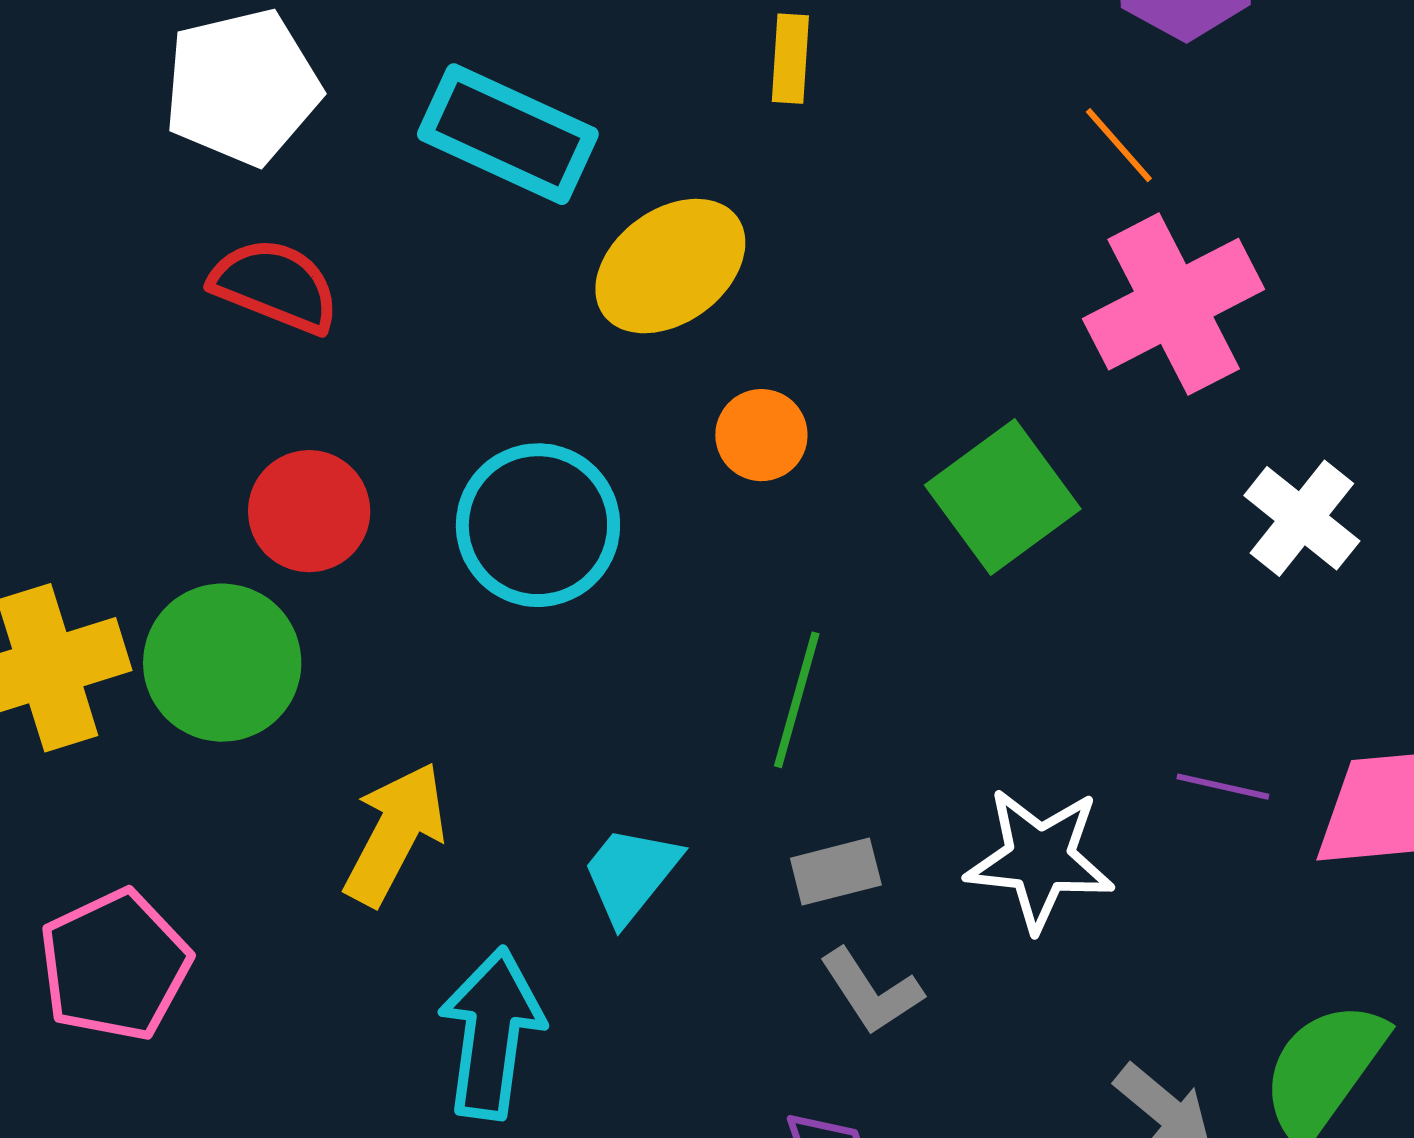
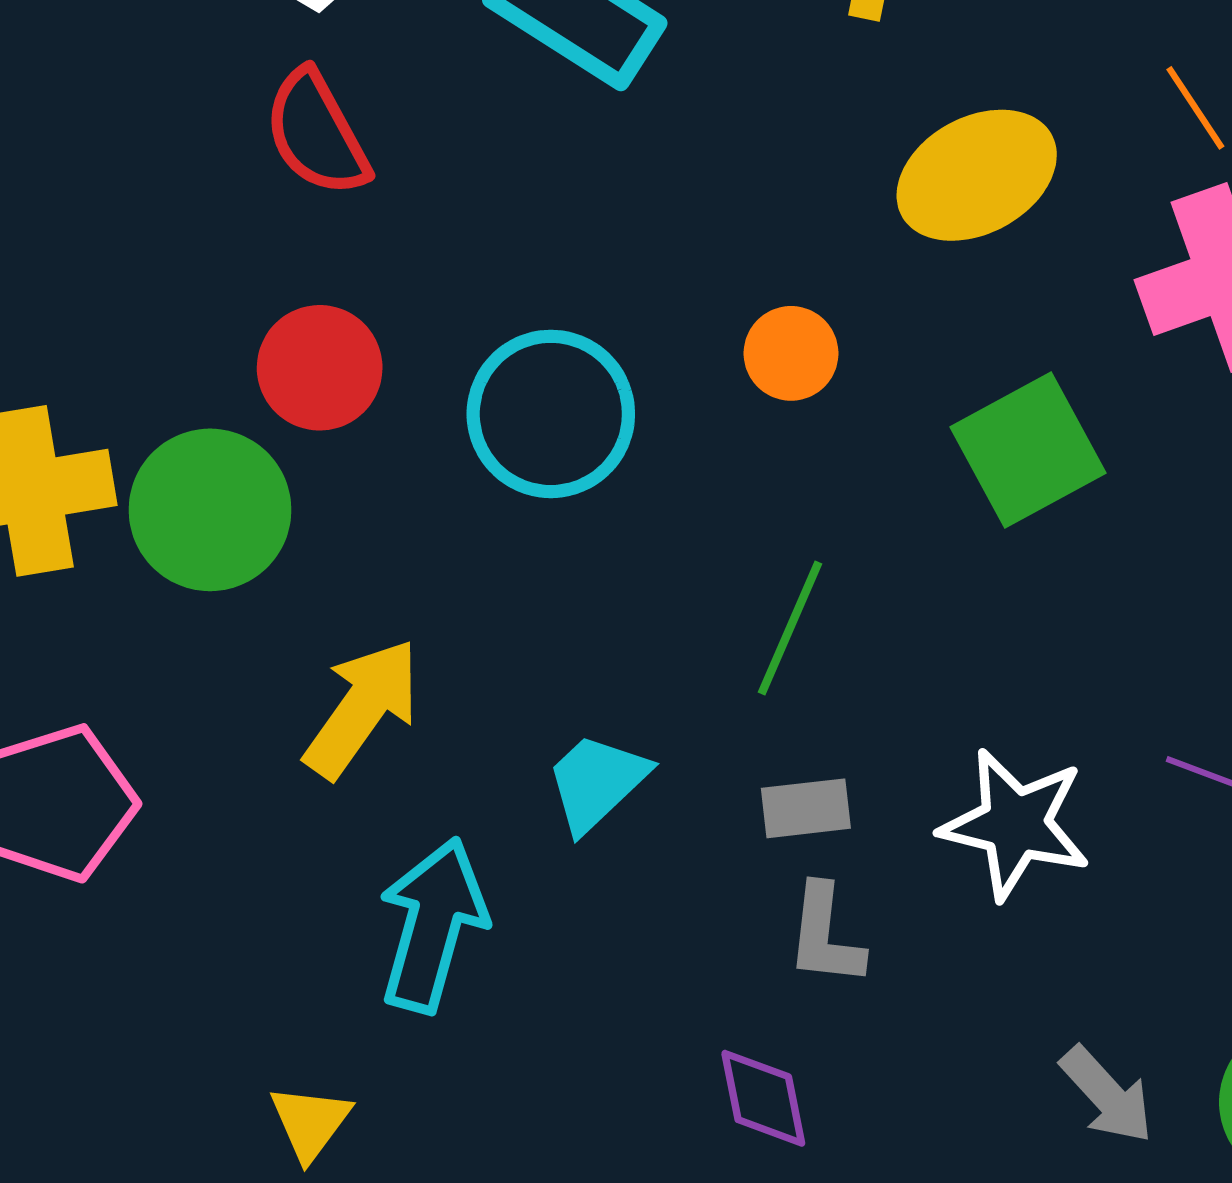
yellow ellipse: (670, 266) -> (977, 175), moved
red semicircle: (275, 286) -> (317, 133), turned -148
gray L-shape: (871, 991) -> (825, 935), turned 32

